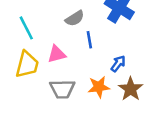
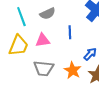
gray semicircle: (75, 18) -> (48, 13), moved
orange star: (99, 87) -> (73, 70), turned 30

